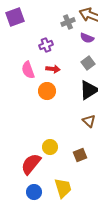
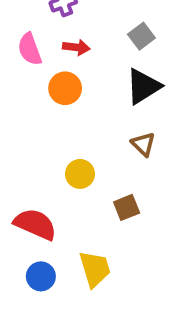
yellow circle: (50, 147) -> (80, 174), moved
red semicircle: (31, 164) -> (35, 224), turned 75

